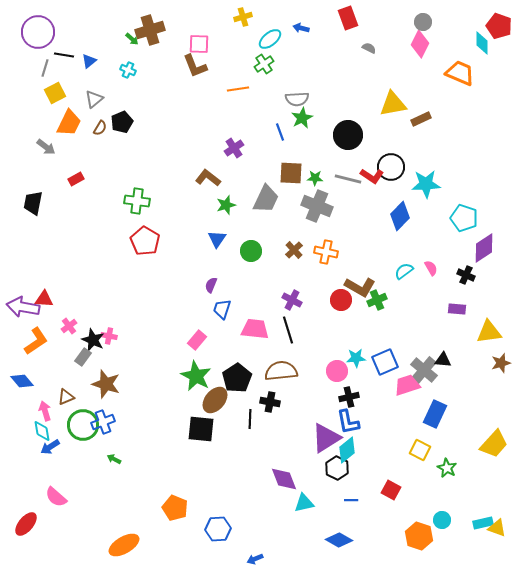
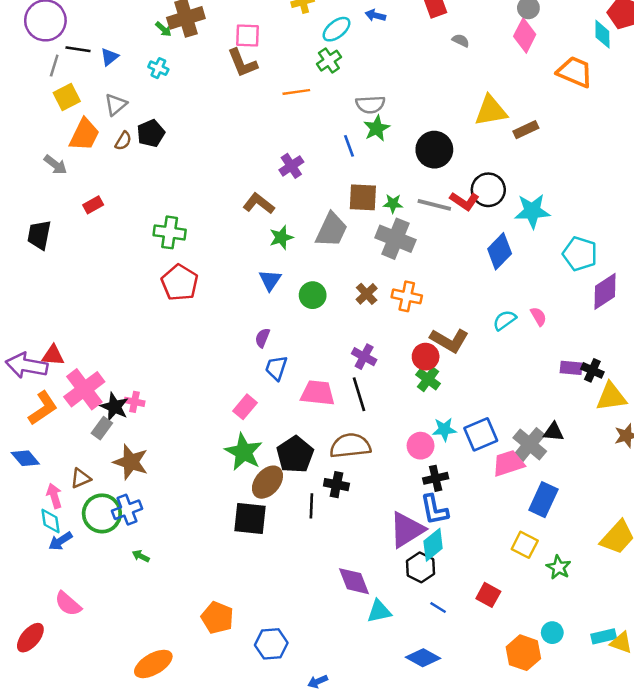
black cross: (466, 275) -> (592, 370), moved
green cross: (377, 300) -> (428, 379), moved, turned -30
pink cross: (69, 326) -> (84, 389), size x2.0
blue line: (351, 500) -> (438, 608), turned 32

